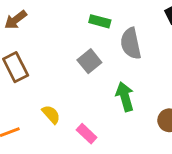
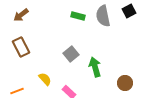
gray semicircle: (131, 43) -> (103, 16), moved
gray square: (89, 61) -> (71, 54), moved

